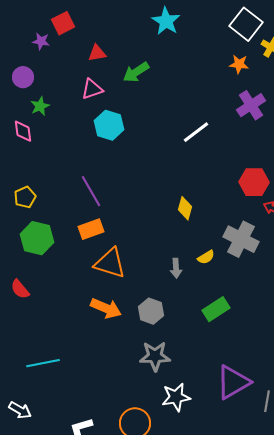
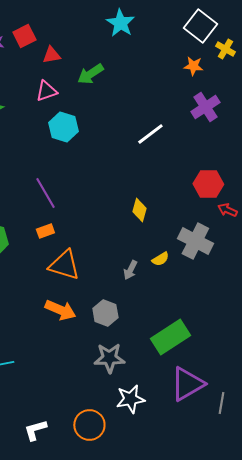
red square: (63, 23) -> (24, 36), moved
orange rectangle: (91, 229) -> (45, 231), size x0.7
gray arrow: (176, 268) -> (130, 270), turned 30
green rectangle: (216, 309) -> (170, 337), moved, size x1.4

